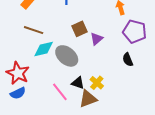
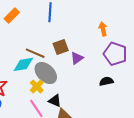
brown line: (34, 30) -> (35, 53), moved
black semicircle: (128, 60) -> (106, 81), turned 96
yellow cross: (97, 83) -> (37, 86), moved

